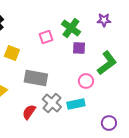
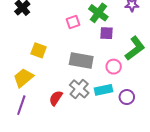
yellow square: (12, 53) -> (39, 50), moved
gray rectangle: (36, 78) -> (81, 61), moved
purple circle: (109, 123) -> (127, 97), moved

